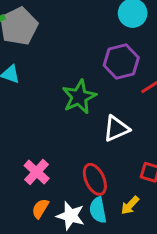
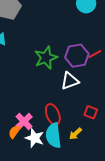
purple hexagon: (121, 62) -> (77, 56), moved
pink cross: (37, 172) -> (24, 121), moved
cyan semicircle: (98, 210) -> (53, 135), size x1.4

